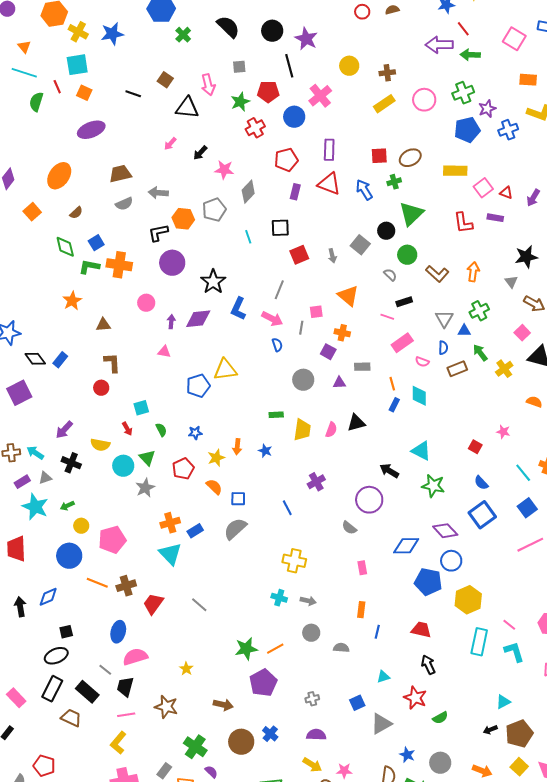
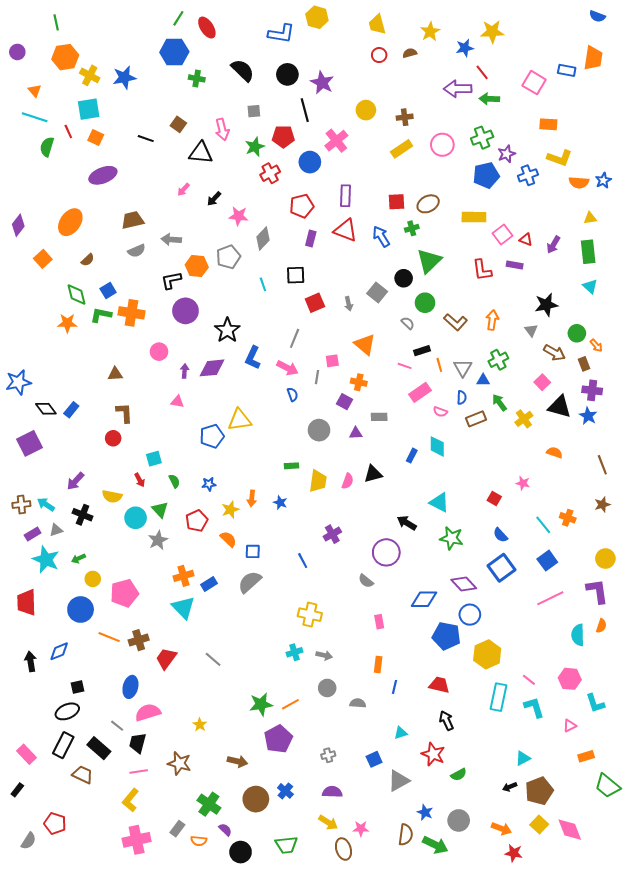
green cross: (183, 35) -> (197, 78), turned -35
orange star: (72, 301) -> (67, 323), moved, turned 30
orange line: (392, 384) -> (439, 365), moved
cyan cross: (279, 598) -> (295, 652), turned -35

